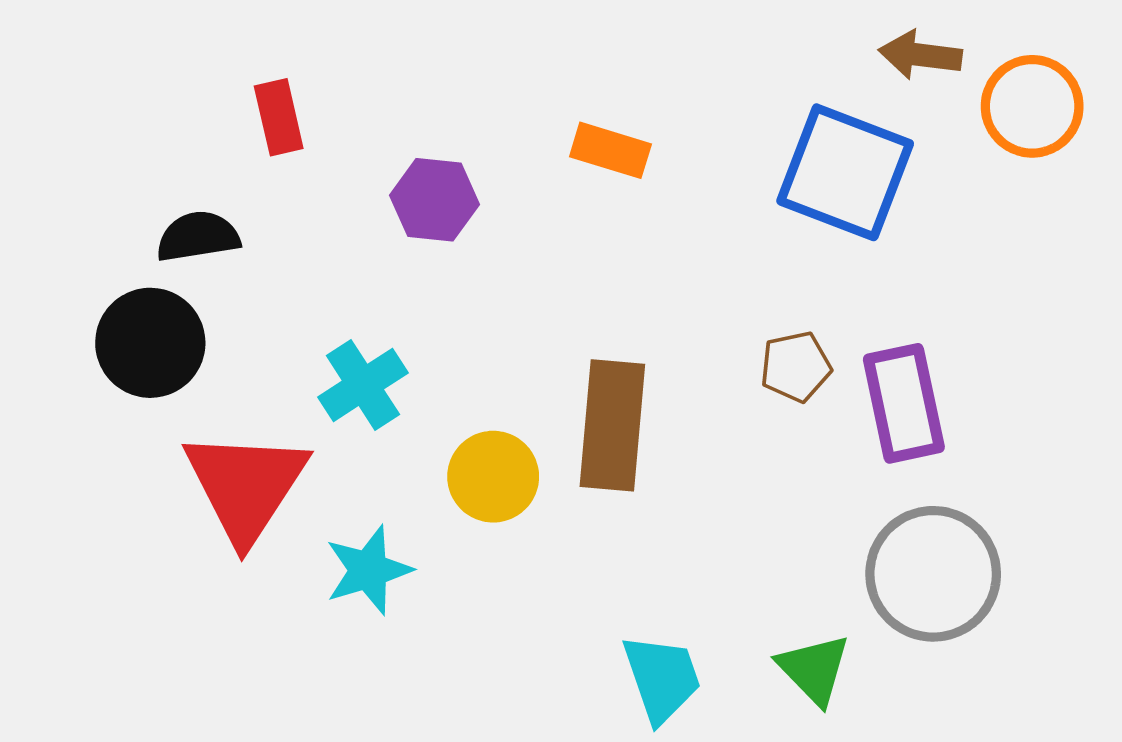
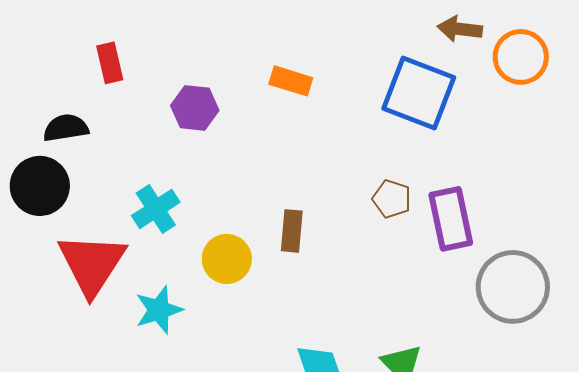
brown pentagon: (796, 367) -> (392, 199), turned 30
brown rectangle: (612, 425) -> (292, 231), size x0.6
gray circle: (933, 574) -> (513, 287), moved

